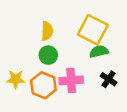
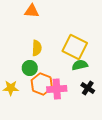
green circle: (48, 55) -> (30, 68), moved
orange hexagon: (43, 85) -> (42, 84), moved

